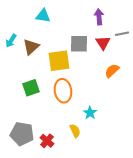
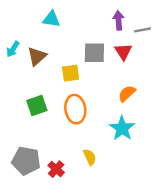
gray line: (122, 34) -> (142, 30), moved
yellow square: (59, 61) -> (71, 73), size x0.7
orange semicircle: (112, 71) -> (127, 94), moved
cyan star: (90, 113) -> (122, 128), moved, size x1.5

